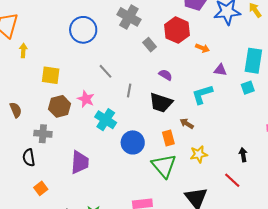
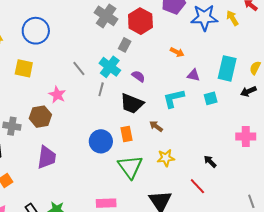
blue circle: (83, 30) -> (36, 31), moved
red hexagon: (177, 30) -> (140, 21), moved
gray rectangle: (150, 45) -> (125, 45), turned 64
cyan square: (248, 88) -> (211, 98), moved
brown hexagon: (60, 106) -> (40, 117), moved
cyan cross: (106, 120) -> (110, 67), moved
orange rectangle: (168, 138) -> (126, 134), moved
black arrow: (243, 155) -> (210, 161), turned -40

